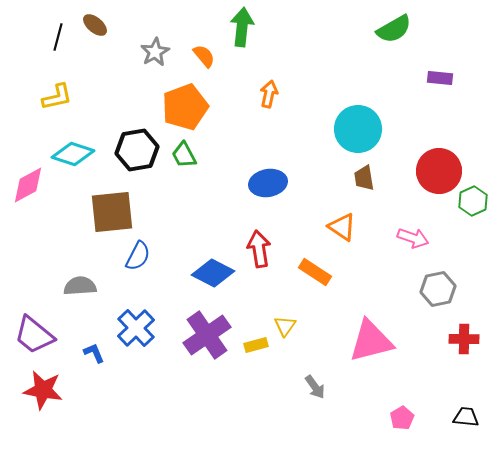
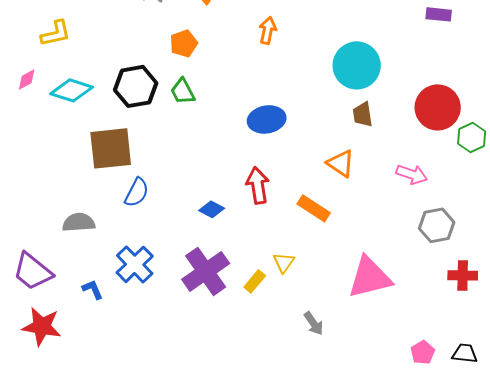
orange pentagon: (185, 107) -> (184, 43), size x0.6
pink diamond: (28, 185) -> (27, 79), moved, size x0.6
blue diamond: (213, 273) -> (212, 209), size x0.6
yellow rectangle: (256, 345) -> (255, 281), turned -35
pink pentagon: (402, 418) -> (423, 352), moved

